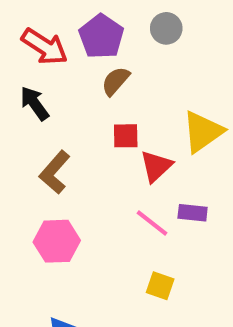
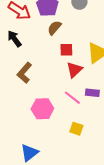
red square: (126, 136) -> (66, 50), moved
pink hexagon: (57, 241) -> (42, 109), moved

